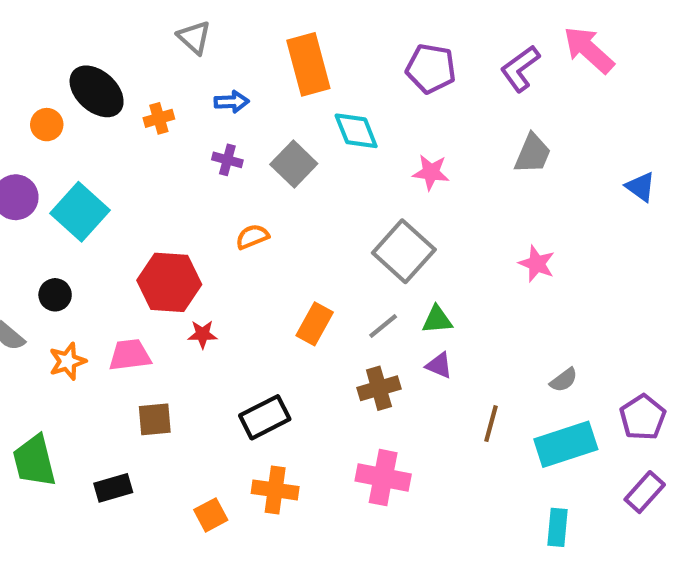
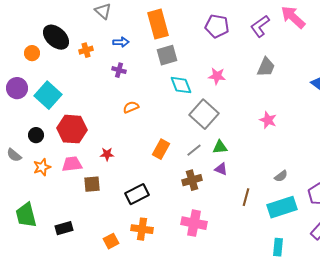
cyan diamond: (356, 131) -> (181, 85), moved
gray square: (294, 164) -> (167, 55), moved, turned 30
red hexagon: (169, 282) -> (72, 129), moved
brown square: (155, 419) -> (92, 184), moved

